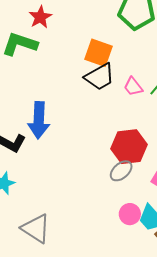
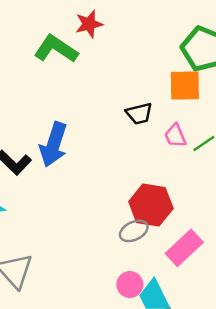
orange square: (98, 53) -> (185, 85), moved, turned -36
black trapezoid: (100, 77) -> (139, 114), size x0.7

